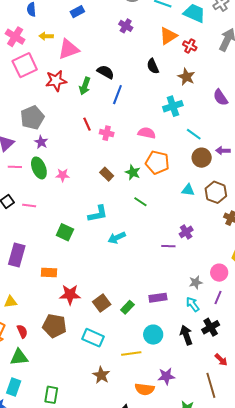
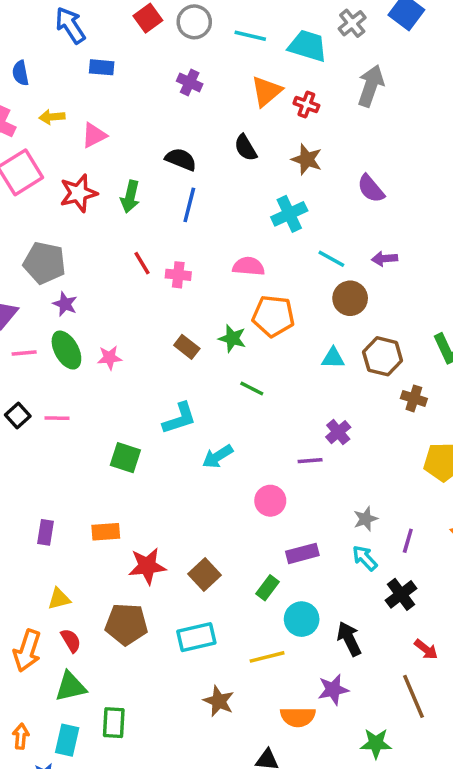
blue rectangle: (77, 12) -> (102, 67), turned 40
pink triangle: (69, 49) -> (94, 135), size x0.7
black semicircle: (106, 72) -> (181, 159), moved
gray pentagon: (32, 118) -> (44, 263), turned -30
purple arrow: (223, 151) -> (385, 259), moved
purple rectangle: (17, 255) -> (46, 532), moved, size x0.6
pink circle: (219, 273) -> (270, 501), moved
yellow triangle: (11, 302) -> (59, 599), moved
green rectangle: (127, 307) -> (268, 588), moved
black arrow: (186, 335) -> (349, 639), moved
cyan rectangle: (93, 338) -> (196, 637), turned -30
green rectangle: (51, 395) -> (114, 723), moved

